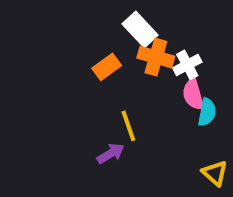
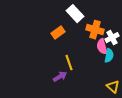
orange cross: (156, 57) -> (95, 30), moved
white cross: (187, 65) -> (112, 38), moved

